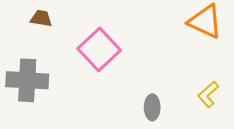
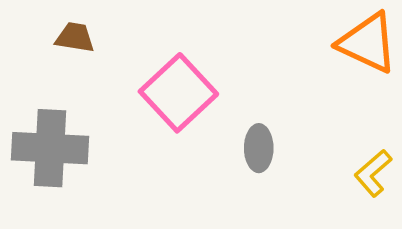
gray ellipse: (152, 107) -> (259, 148), moved

